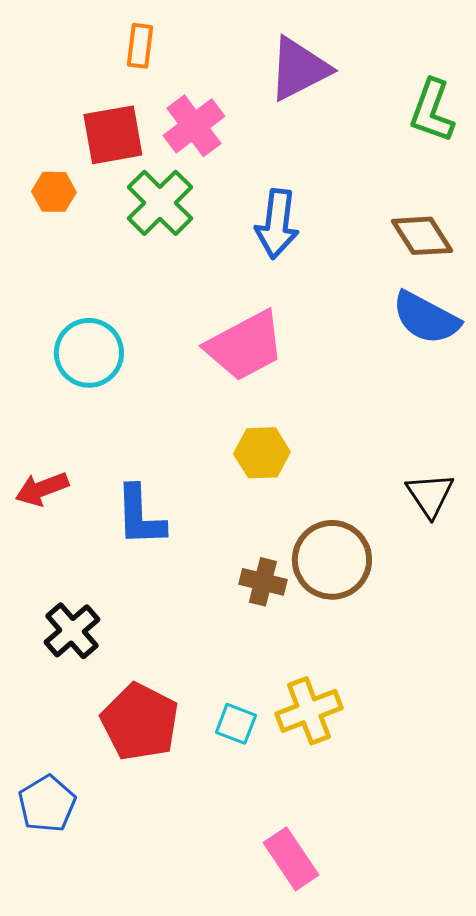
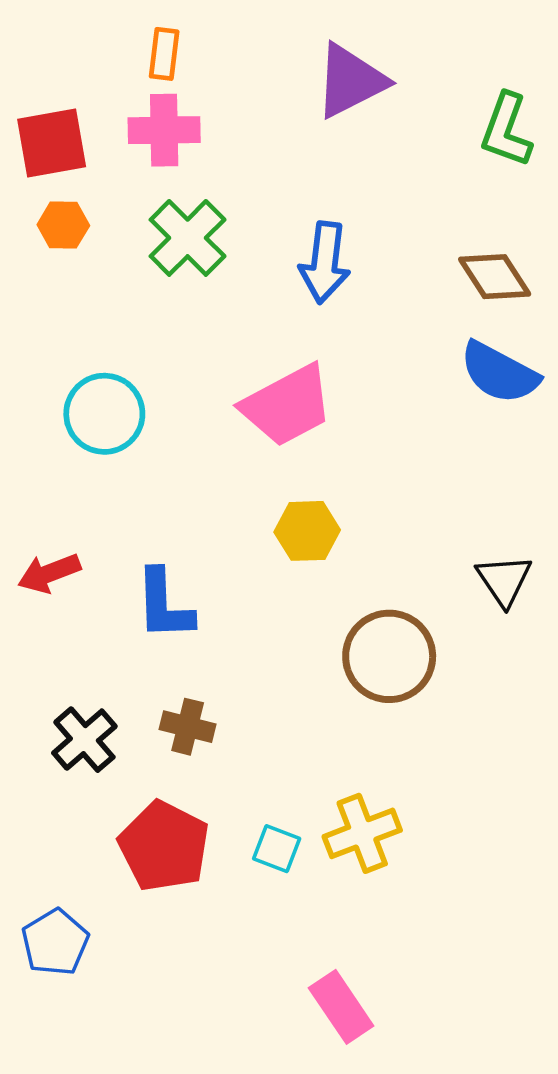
pink cross: (194, 126) -> (164, 130), moved, turned 36
red square: (113, 135) -> (52, 143), moved
brown cross: (263, 582) -> (188, 727), moved

